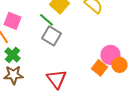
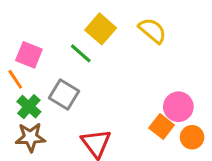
gray square: (51, 36) -> (64, 95), moved
orange circle: (119, 65) -> (192, 137), moved

